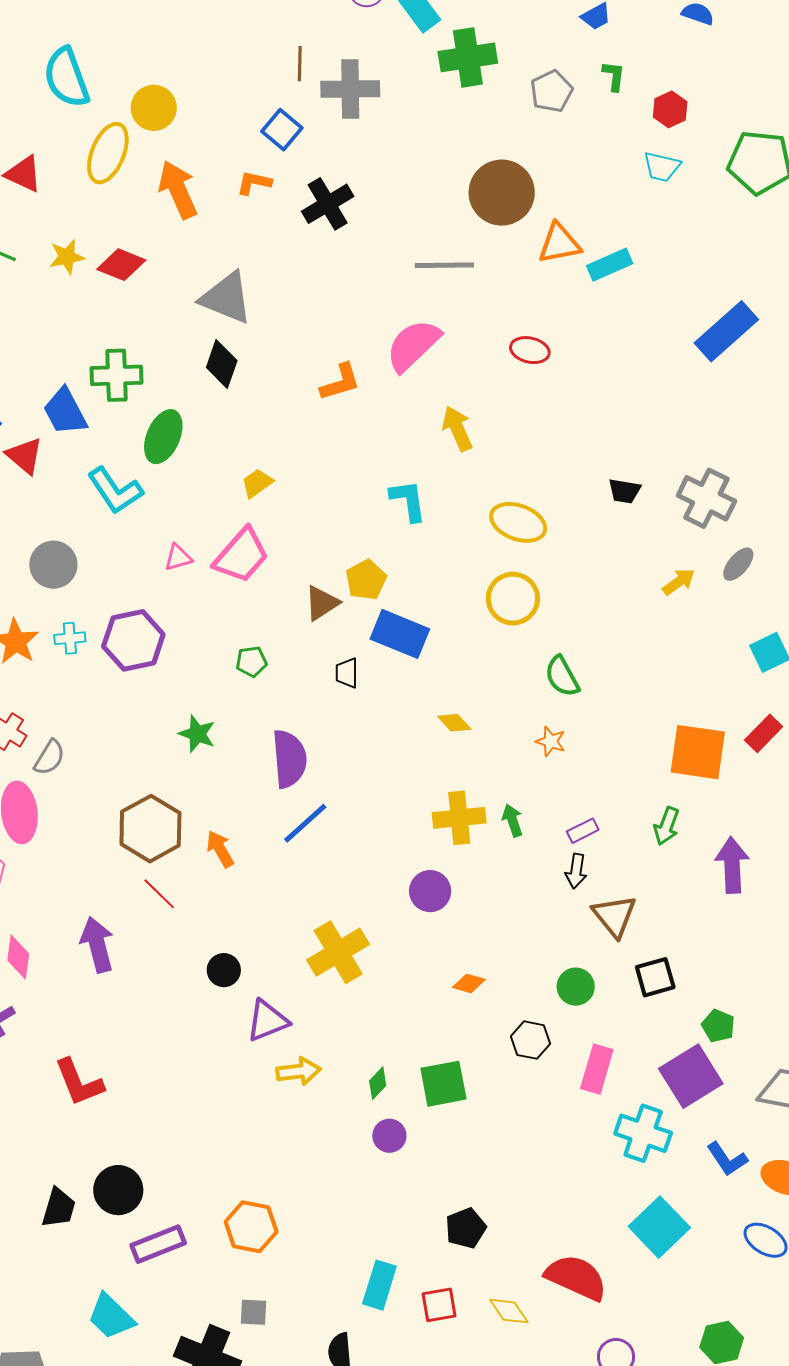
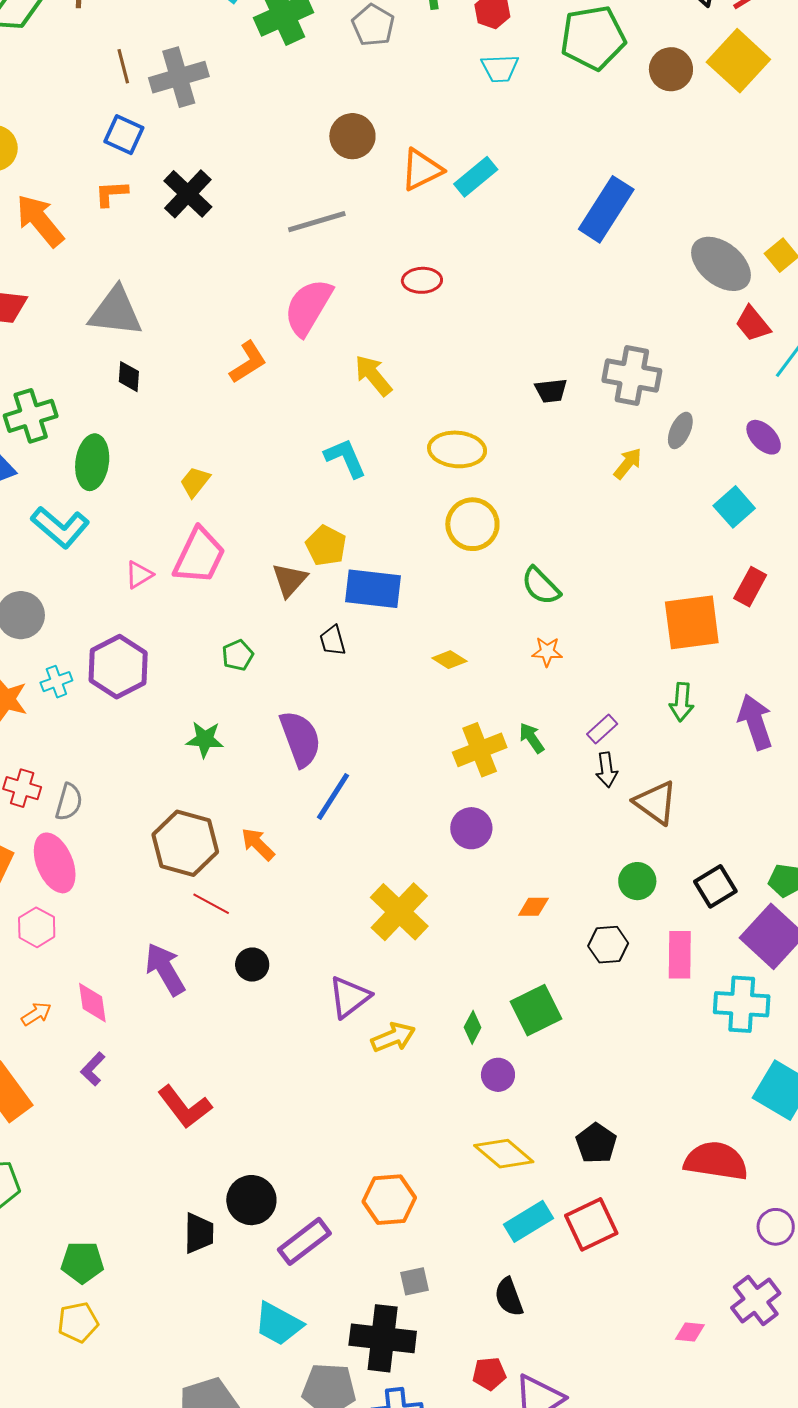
brown circle: (502, 193) -> (352, 136), size x0.7
black diamond: (222, 364) -> (129, 377), size x0.7
black circle: (224, 970) -> (252, 965), moved
black square: (655, 977) -> (715, 886), moved
cyan rectangle: (379, 1285) -> (529, 1221), turned 57
red square: (439, 1305) -> (591, 1224), size x1.4
yellow diamond: (509, 1311) -> (504, 1154), moved, size x1.4

